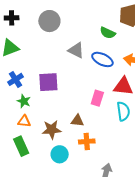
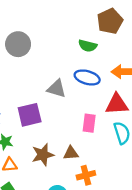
gray triangle: (76, 50) -> (56, 89), moved
brown star: (52, 130) -> (43, 155), moved

